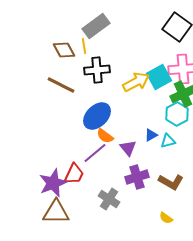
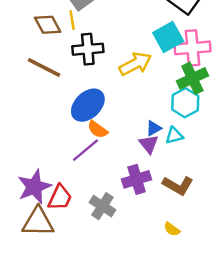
cyan square: (159, 77) -> (168, 37), moved
purple triangle: (128, 148) -> (149, 144), moved
red trapezoid: (74, 174) -> (60, 198), moved

